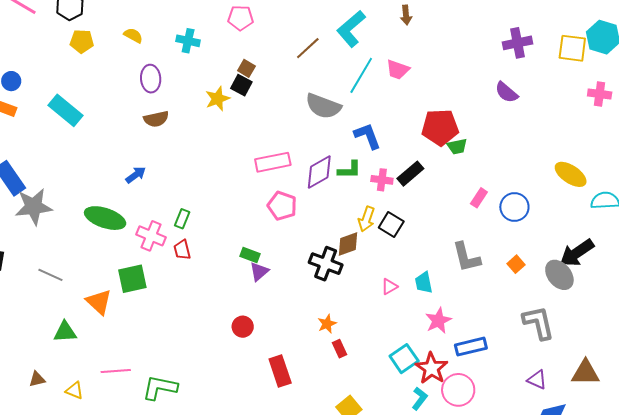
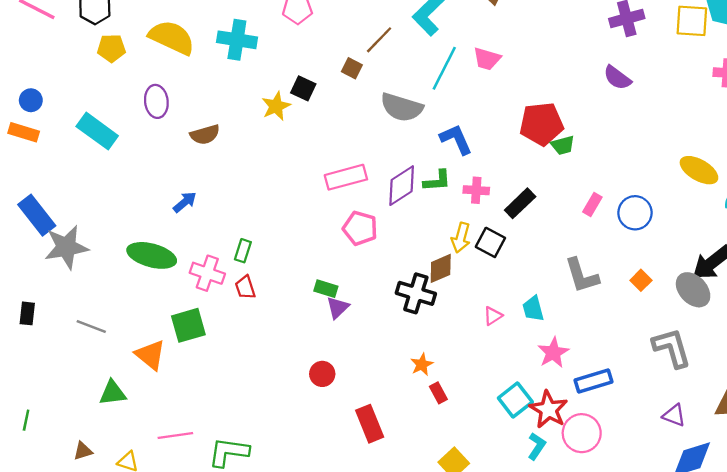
yellow semicircle: (133, 35) -> (172, 37), size x2.0
cyan cross: (188, 41) -> (237, 40), size x1.4
brown square: (246, 68) -> (352, 68), moved
purple ellipse: (151, 79) -> (156, 101), moved
black rectangle: (410, 174) -> (520, 203), moved

